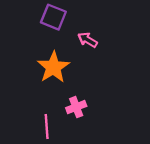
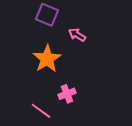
pink line: (47, 126) -> (41, 111), turned -50

